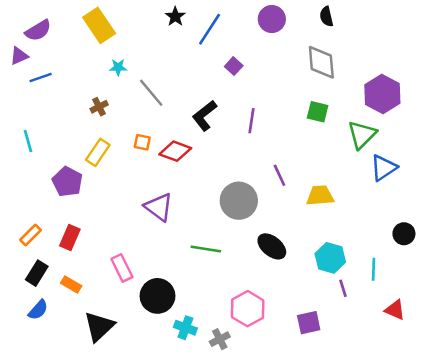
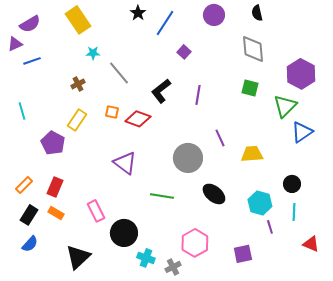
black circle: (404, 234) -> (292, 184), moved
orange rectangle: (71, 285) -> (56, 213), moved

